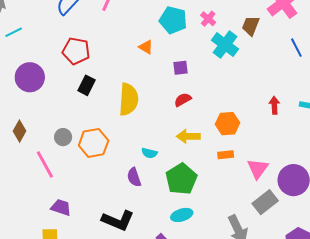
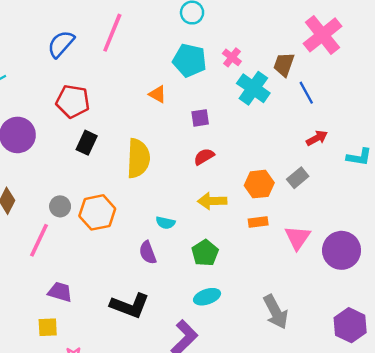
blue line: (296, 48) -> (306, 93), moved
red arrow: (274, 105) -> (317, 138), moved, turned 66
pink line: (45, 164) -> (39, 240), turned 56
green pentagon: (181, 179) -> (205, 253), size x0.7
gray rectangle: (265, 202) -> (298, 178), moved, size x0.7

